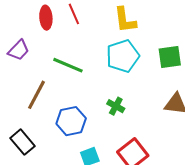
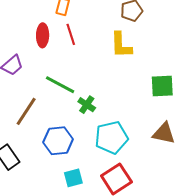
cyan pentagon: (123, 56) -> (111, 138), moved
green cross: (116, 106) -> (87, 105), moved

